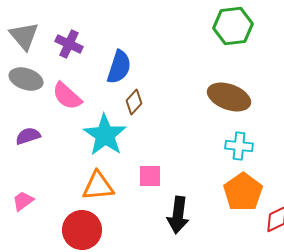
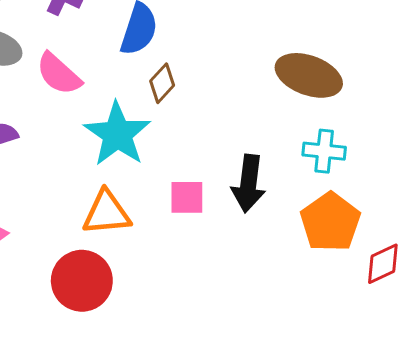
black arrow: (178, 215) -> (249, 184), moved

